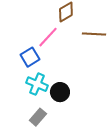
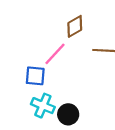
blue square: (30, 57) -> (35, 76), turned 36

